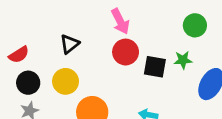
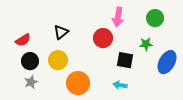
pink arrow: (120, 21) -> (118, 17), moved, turned 36
black square: (155, 67) -> (125, 60), moved

